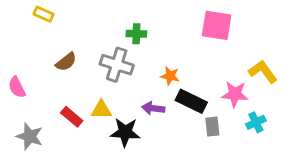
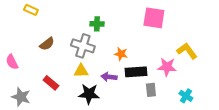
black rectangle: (191, 101) -> (136, 72), turned -30
yellow triangle: (101, 110) -> (81, 71), moved
cyan cross: (256, 122) -> (186, 96), moved, turned -32

